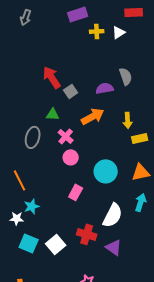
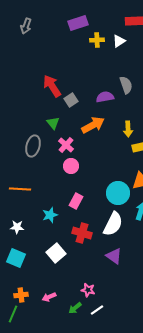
green triangle: (53, 114) -> (53, 123), turned 48
cyan circle: (106, 171) -> (118, 193), moved
orange line: (20, 180) -> (20, 189), turned -60
cyan star: (32, 206) -> (50, 215), moved
red cross: (87, 234) -> (82, 233), moved
cyan square: (29, 243) -> (16, 258), moved

